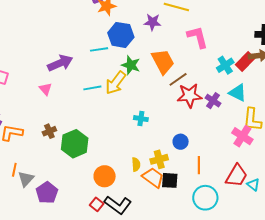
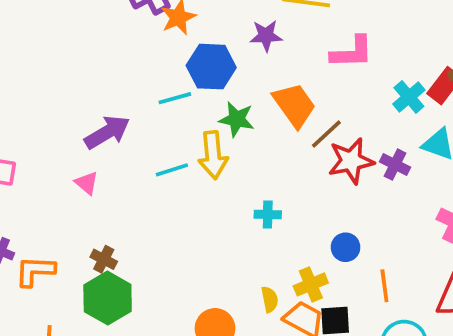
pink L-shape: (198, 37) -> (352, 52), turned 110
yellow arrow: (116, 83) -> (213, 155), turned -35
brown cross: (49, 131) -> (104, 259), turned -32
green hexagon: (75, 144) -> (108, 298), moved

